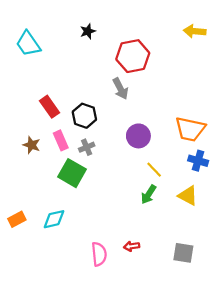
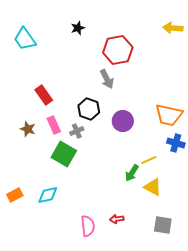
black hexagon: (84, 116) -> (89, 109), moved
yellow line: (154, 170) -> (149, 160), moved, turned -70
yellow triangle: (188, 196) -> (153, 187), moved

